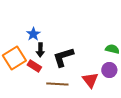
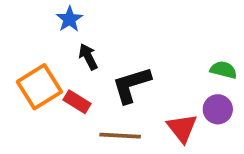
blue star: (33, 34) -> (69, 19), moved
black arrow: (40, 50) -> (88, 57), moved, turned 152

